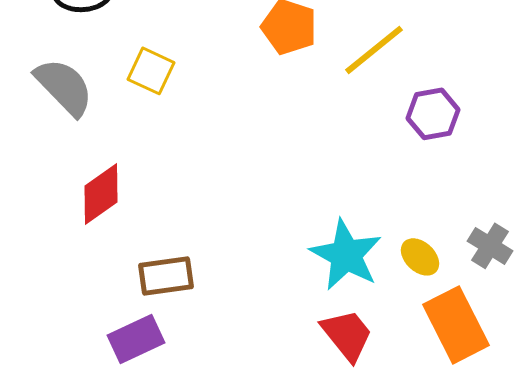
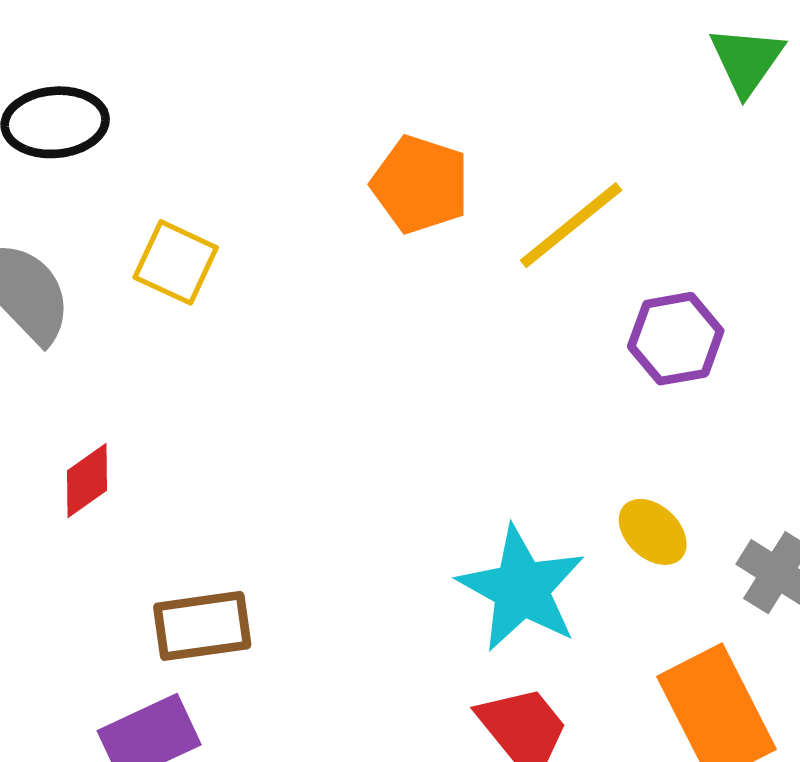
red diamond: (101, 194) -> (87, 481), size x0.7
yellow ellipse: (420, 257) -> (653, 532), moved

